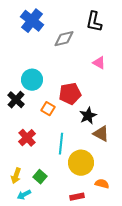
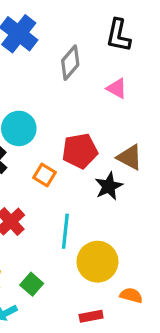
gray diamond: (64, 39) -> (70, 63), turned -35
pink triangle: (99, 63) -> (117, 88), moved
brown triangle: (101, 134) -> (130, 157), moved

